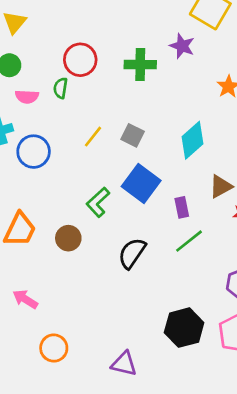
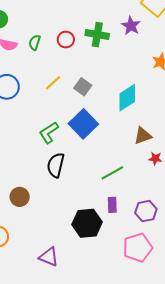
red circle: (80, 60) -> (66, 40), moved, size x0.7
purple rectangle: (182, 207) -> (112, 205), moved
brown circle: (68, 238) -> (20, 197), moved
black semicircle: (132, 253) -> (56, 165), moved, turned -30
black hexagon: (184, 328) -> (87, 223), moved

